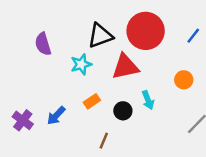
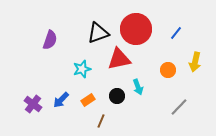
purple semicircle: (43, 44) -> (50, 40), turned -144
cyan star: (81, 64) -> (82, 69), moved
orange rectangle: (92, 101) -> (88, 100), moved

